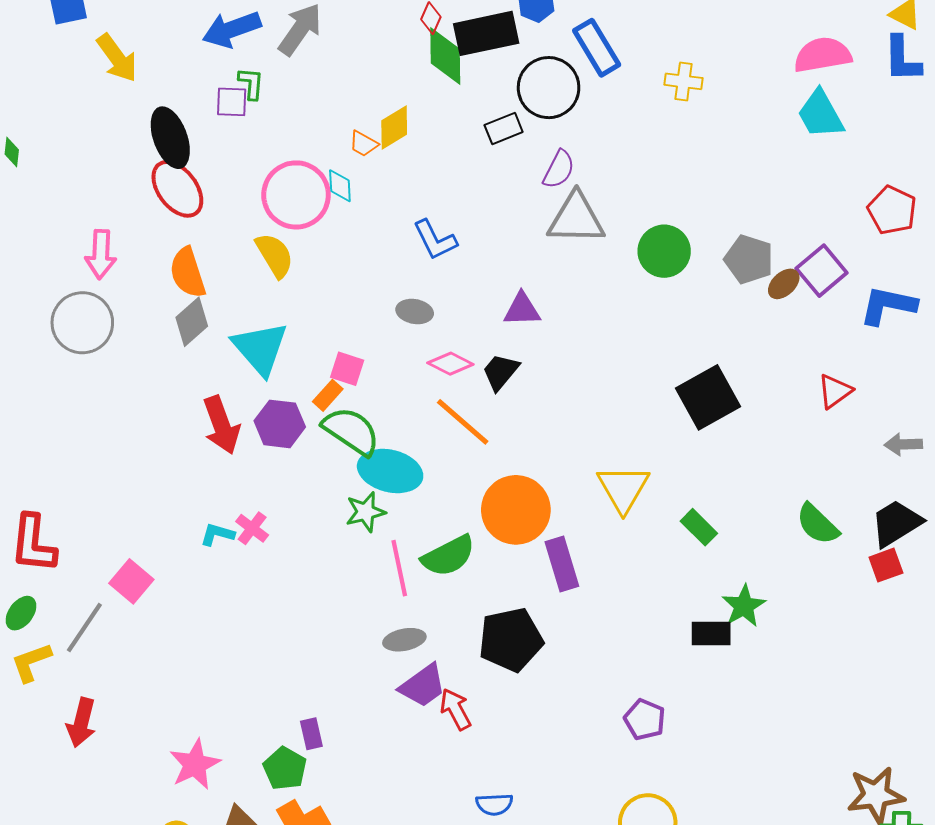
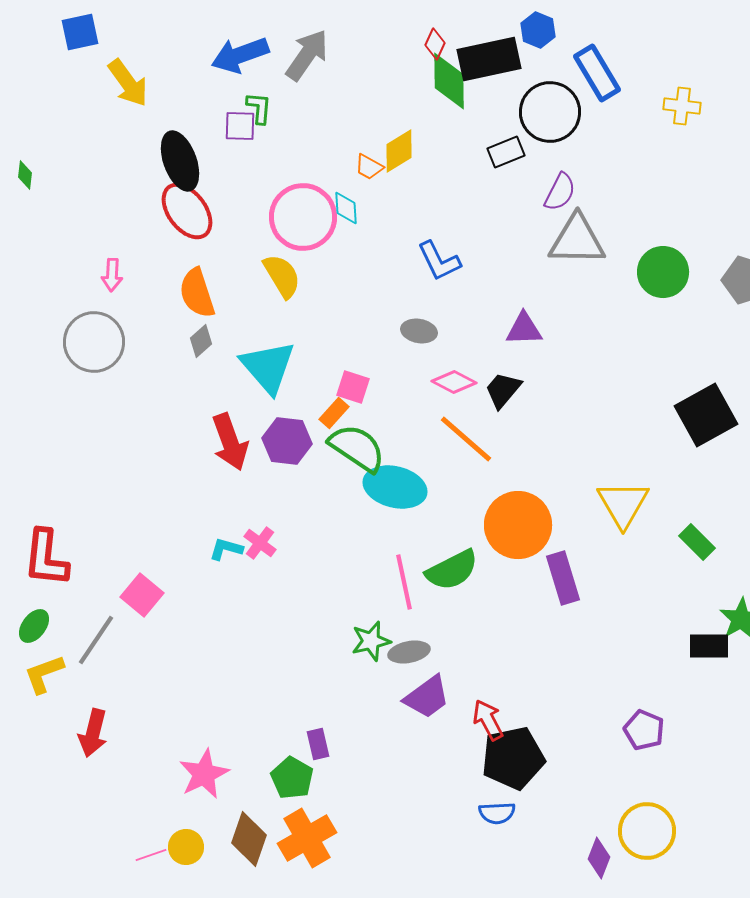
pink arrow: (101, 254) -> (112, 275), size x0.7
gray diamond: (192, 322) -> (201, 341), size x0.7
green star: (366, 512) -> (371, 641), moved
black pentagon: (511, 640) -> (513, 758), moved
red arrow: (456, 709) -> (488, 720), moved

